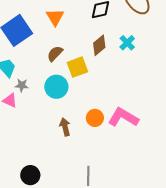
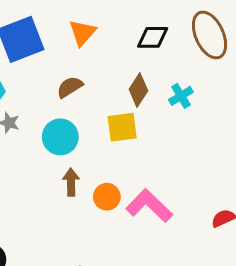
brown diamond: (99, 45) -> (138, 90), turned -30
yellow square: (77, 67) -> (122, 127), moved
brown arrow: (65, 127) -> (71, 182), moved

